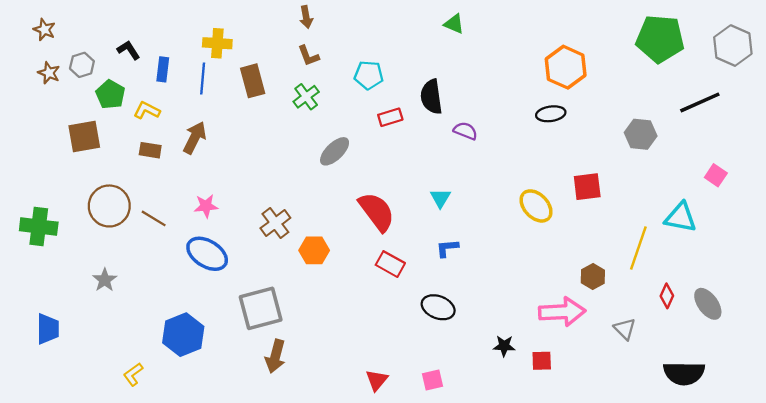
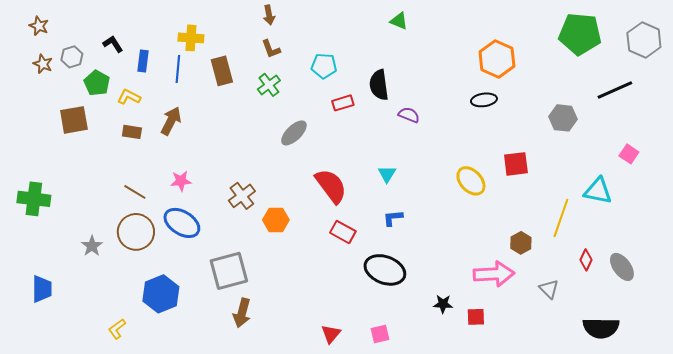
brown circle: (109, 206) -> (136, 232), moved
black ellipse: (438, 307) -> (385, 270), size x1.4

